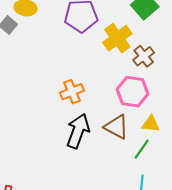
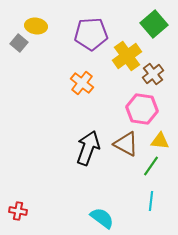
orange cross: (72, 92) -> (82, 83), moved, turned -30

